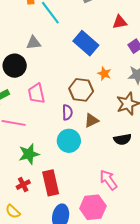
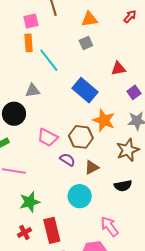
orange star: (104, 74) -> (104, 120), size x1.6
pink trapezoid: (36, 93) -> (48, 137), moved, turned -50
purple semicircle: (67, 112) -> (67, 160), turned -56
cyan circle: (69, 141) -> (80, 196), moved

